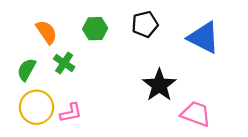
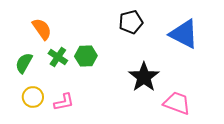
green hexagon: (95, 29) -> (86, 56), moved
yellow circle: (36, 107) -> (33, 97), size x0.7

